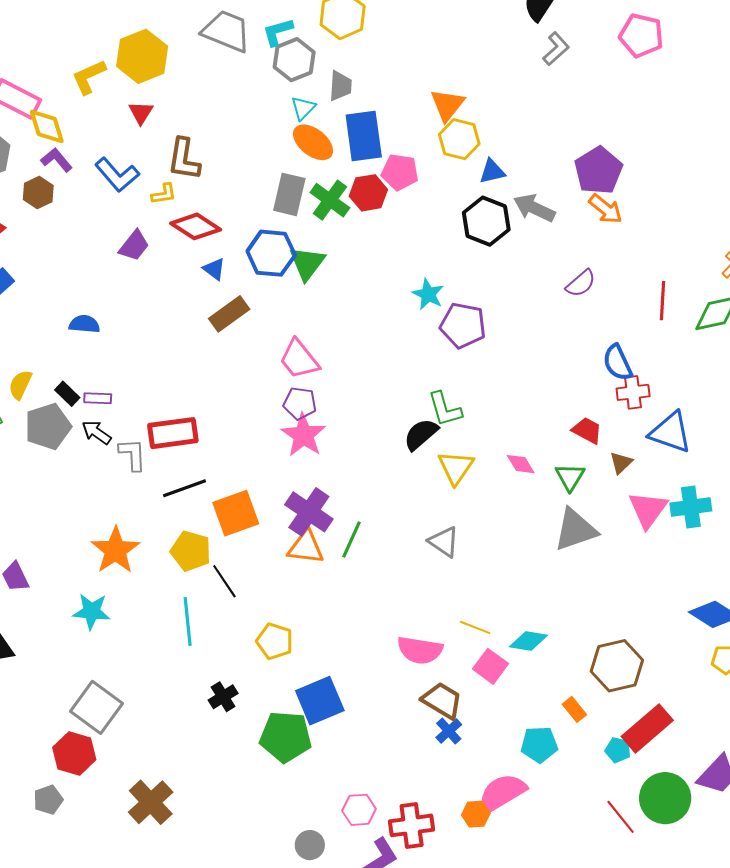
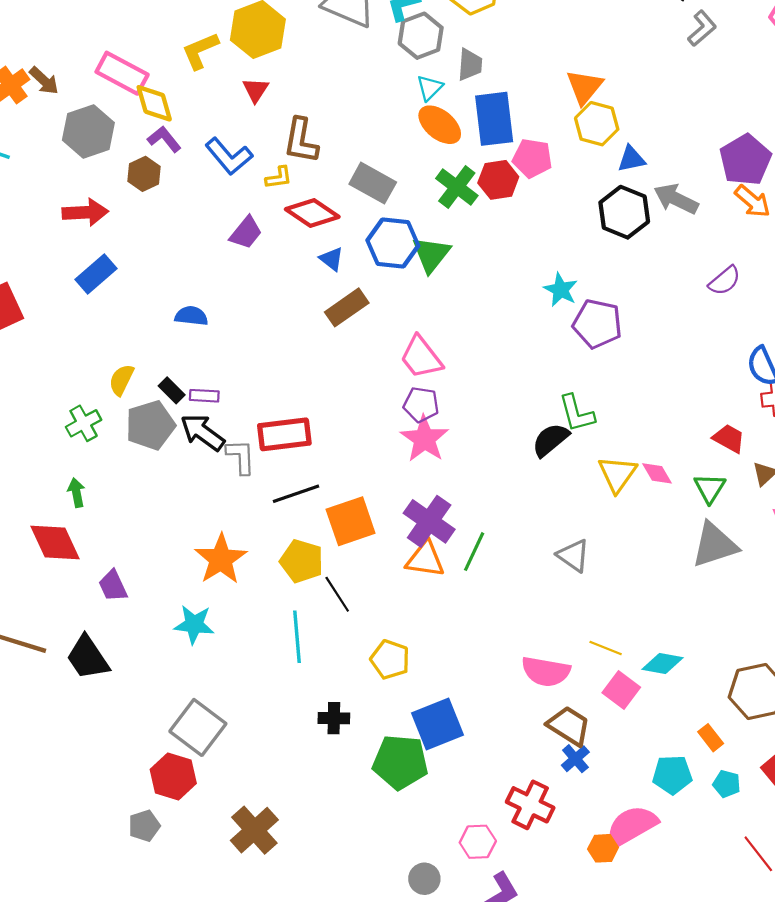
gray rectangle: (289, 194) -> (373, 183), moved, turned -75
black arrow: (97, 432) -> (202, 432), size x1.4
yellow triangle: (456, 468) -> (617, 474), moved
black cross: (223, 697) -> (334, 718), turned 32
cyan pentagon: (618, 750) -> (727, 784), moved
red cross: (412, 825) -> (530, 805), moved, turned 33

